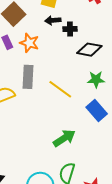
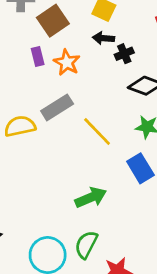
black cross: (70, 29) -> (124, 54), turned -32
gray rectangle: (28, 77) -> (57, 107), turned 45

